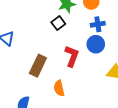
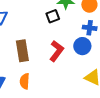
brown rectangle: (38, 66) -> (22, 51), turned -50
orange semicircle: (59, 88) -> (25, 81), moved

